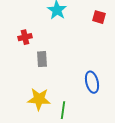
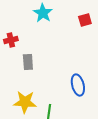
red square: (99, 17) -> (85, 20), turned -32

